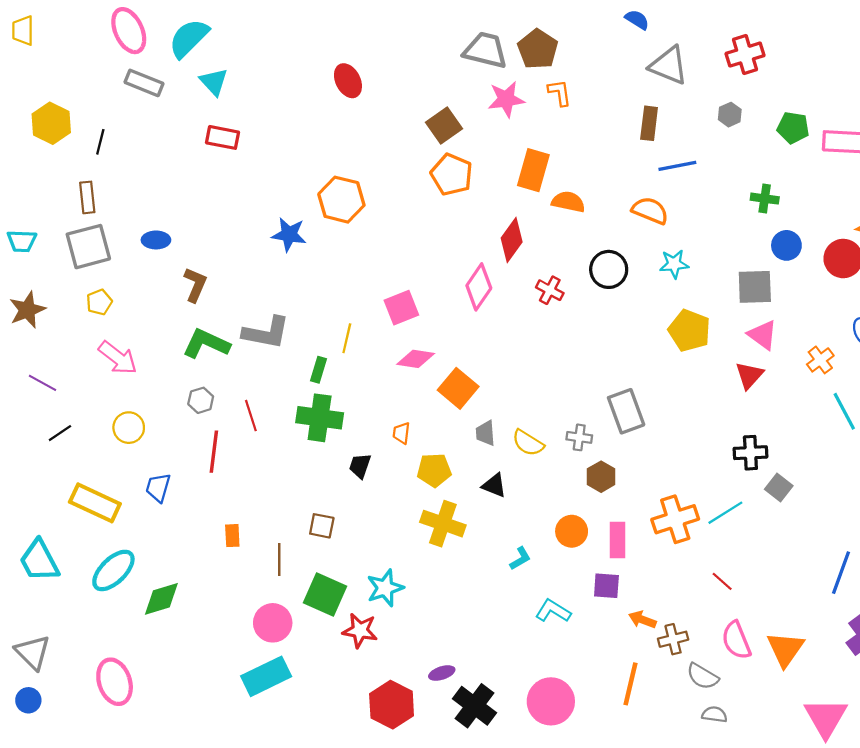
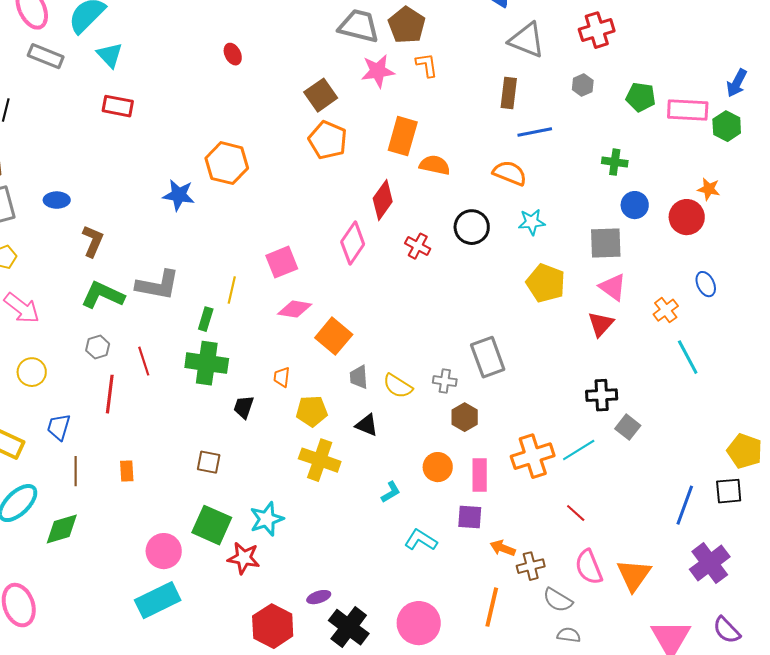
red ellipse: (348, 81) -> (233, 54), size x0.7
brown line: (279, 560) -> (76, 471), moved

